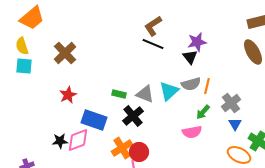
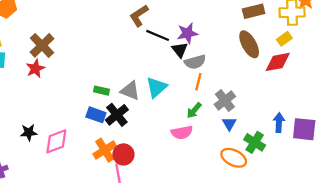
black line: (153, 44) -> (158, 35), moved
gray semicircle: (191, 84) -> (195, 62), moved
red star: (68, 95) -> (35, 69), moved
blue rectangle: (94, 120) -> (96, 115), moved, size x0.7
black star: (60, 141) -> (29, 132), moved

